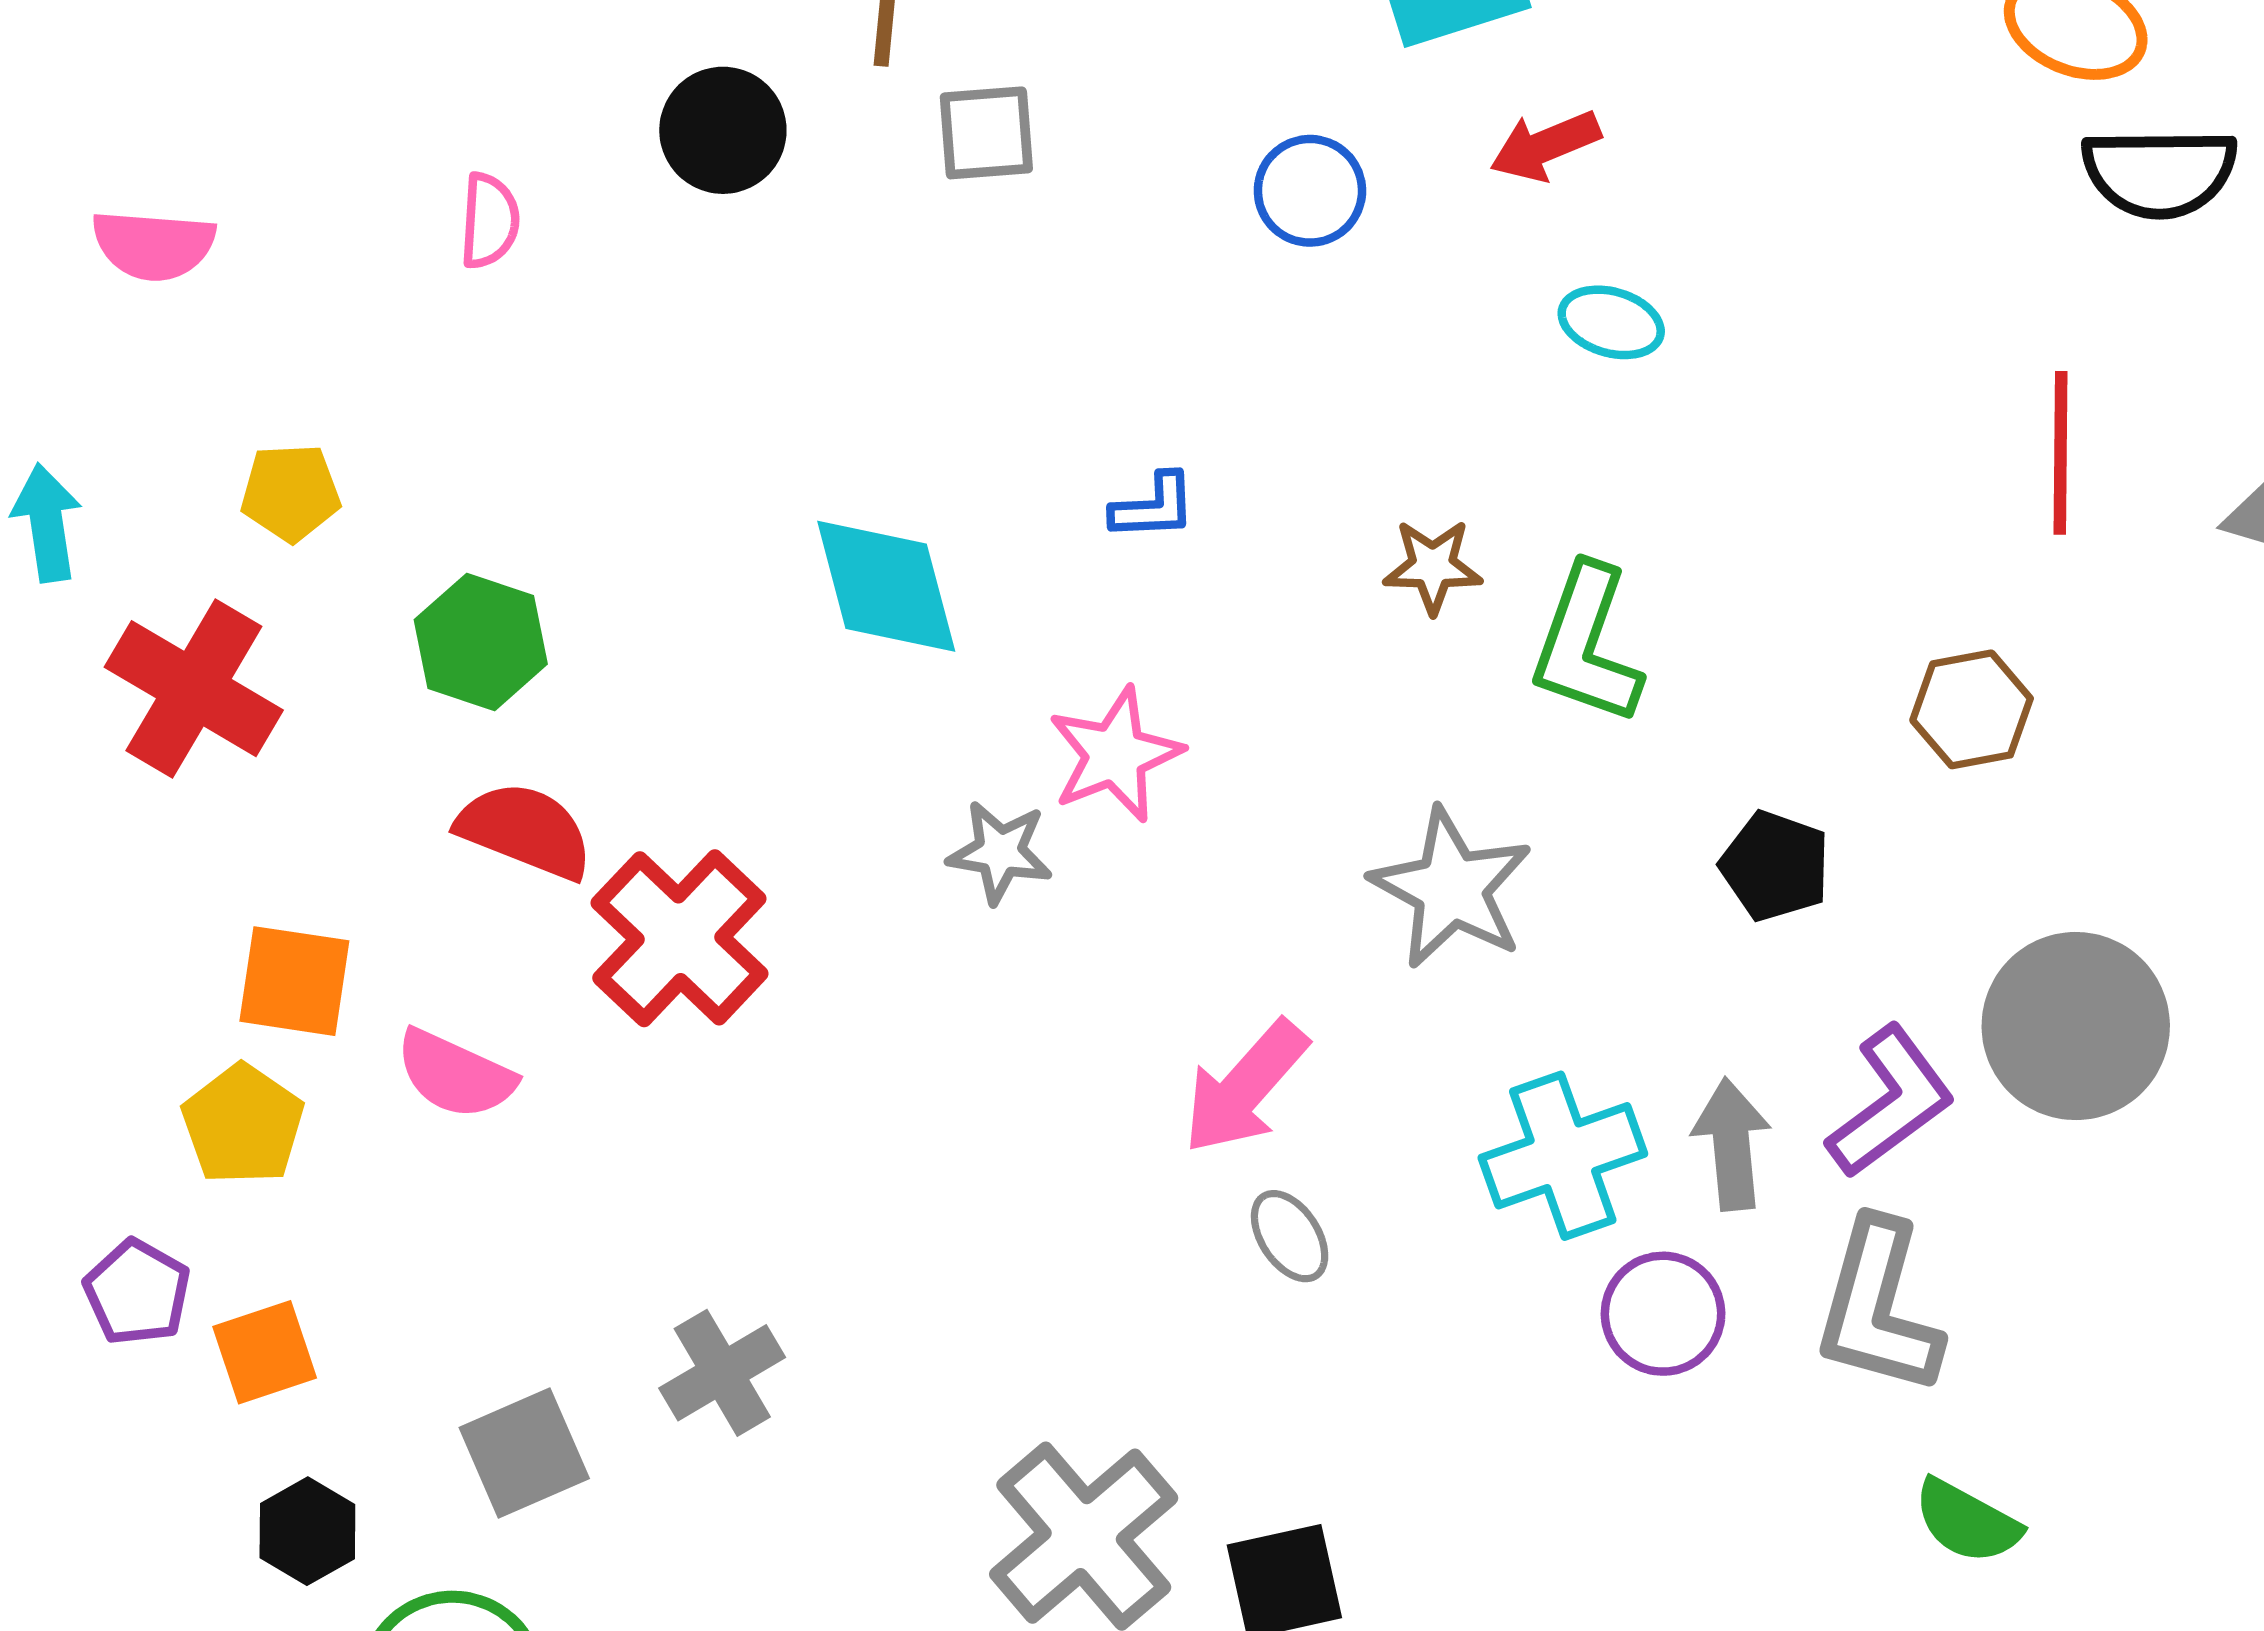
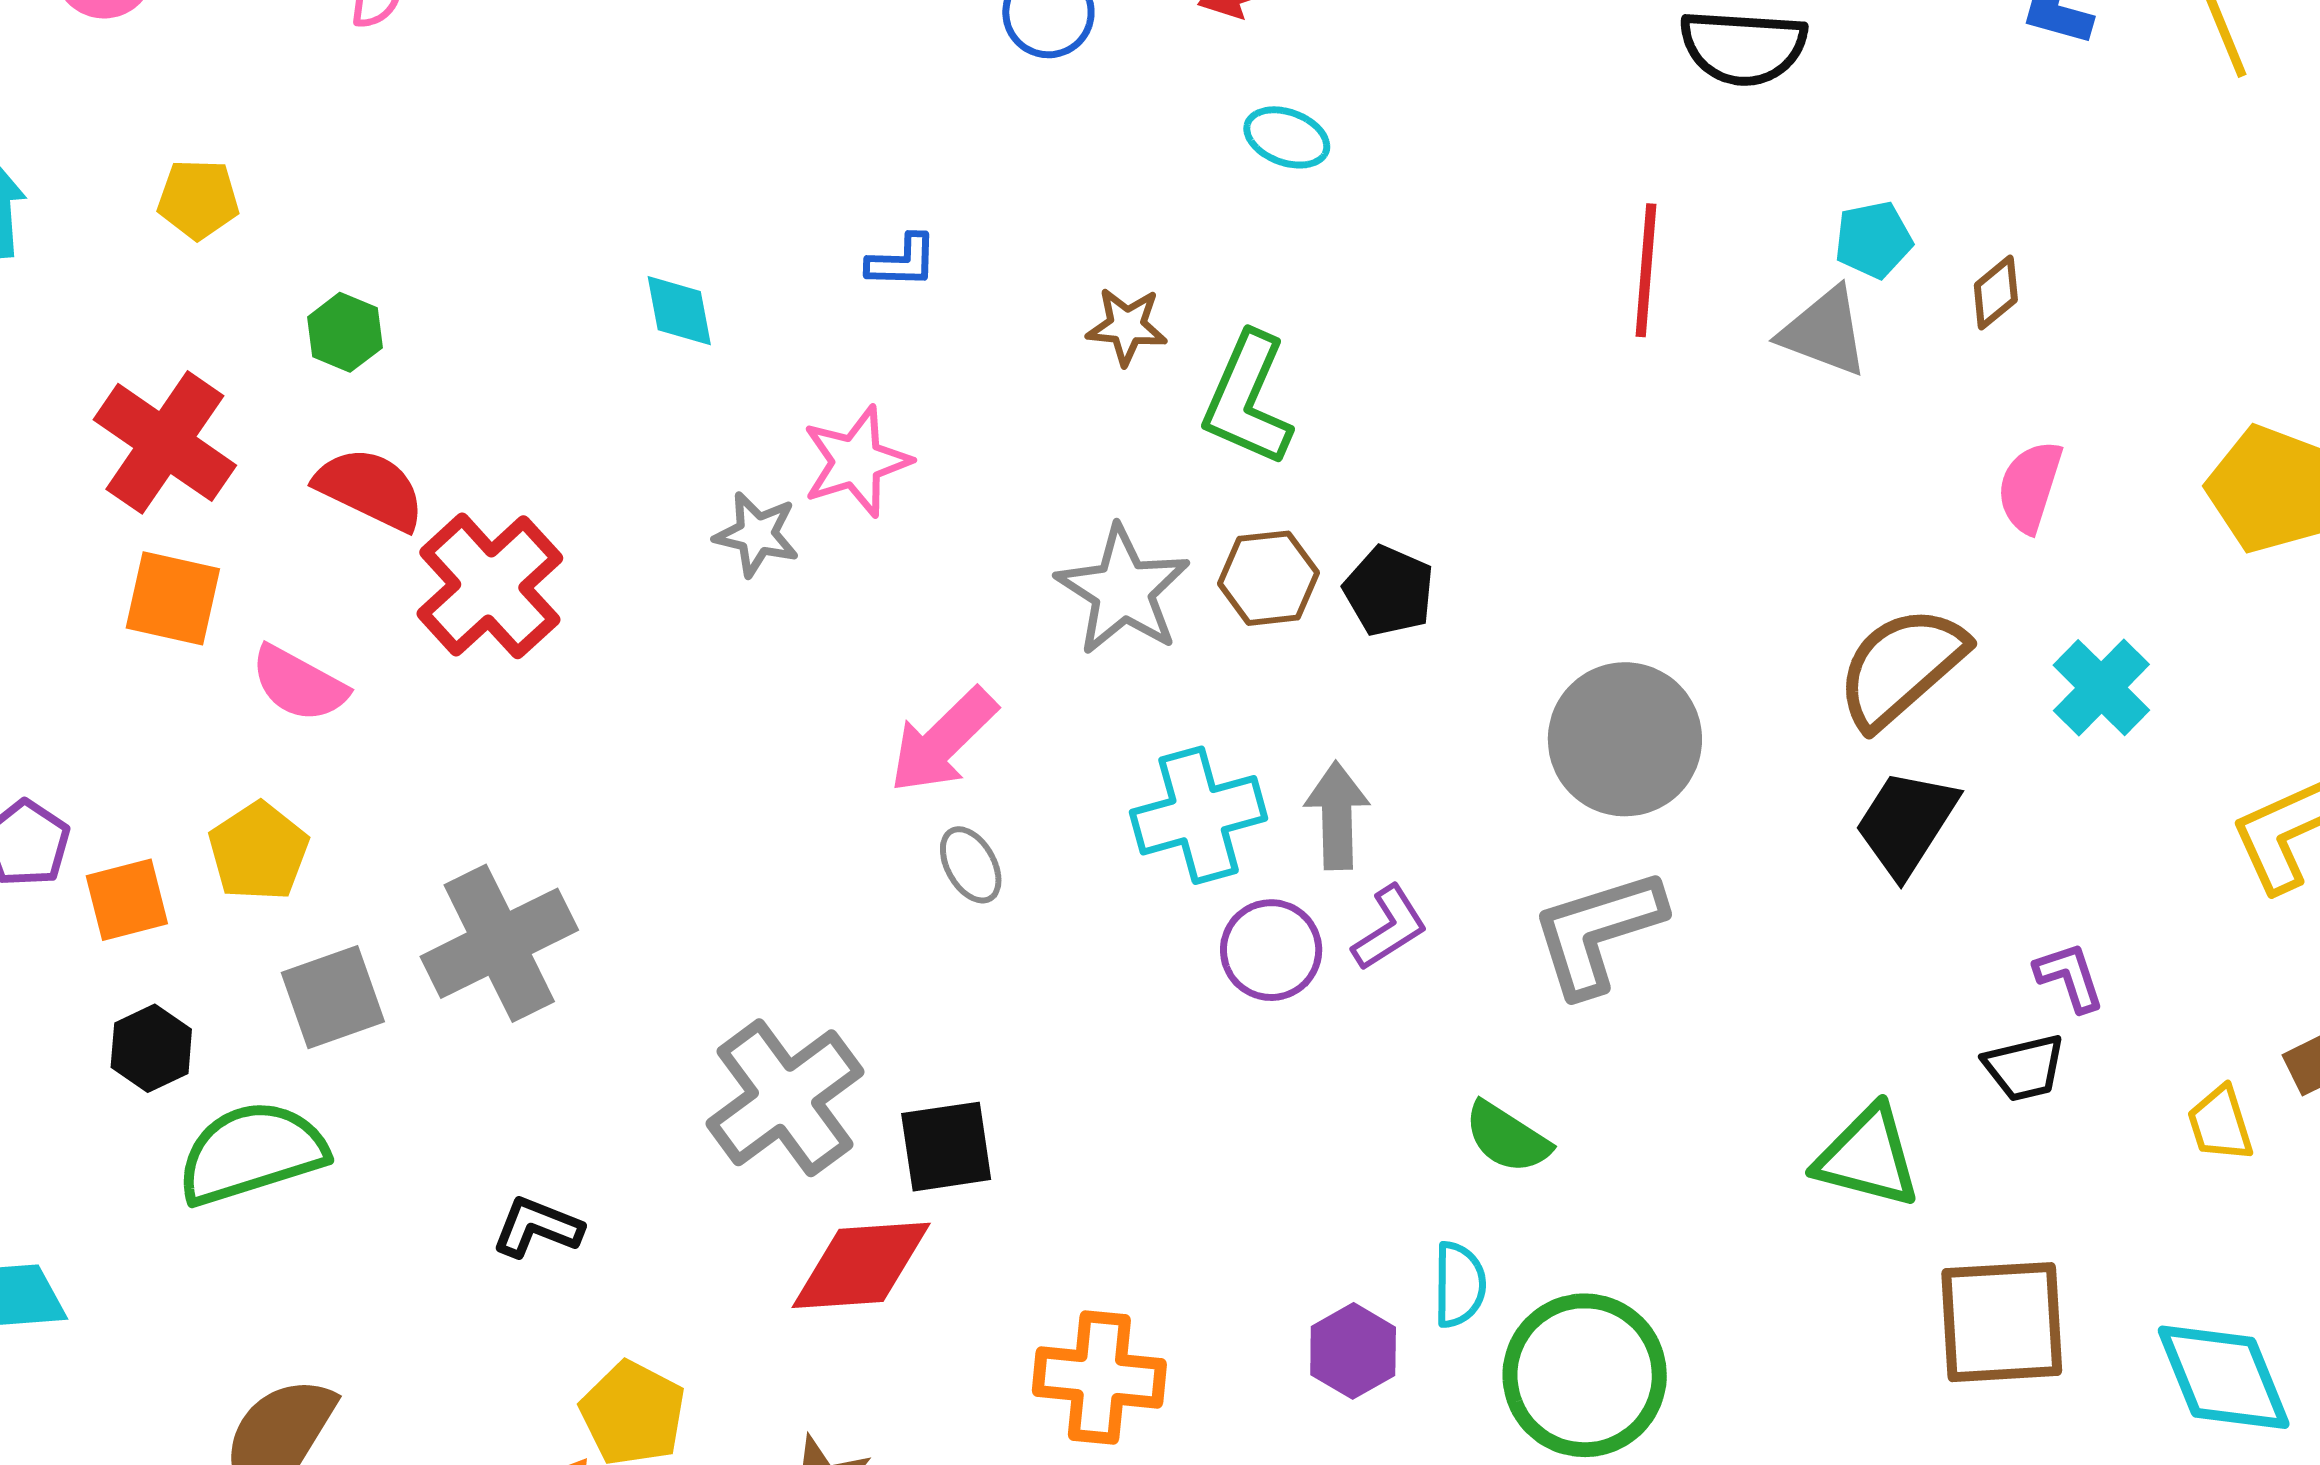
cyan diamond: (886, 586) -> (679, 311), size x0.6
green hexagon: (481, 642) -> (345, 332), size x0.7
red cross: (194, 689) -> (165, 442), moved
brown hexagon: (1972, 709) -> (1269, 578), moved
purple L-shape: (1891, 1102) -> (1390, 928), moved, size x0.7
yellow pentagon: (243, 1125) -> (259, 851), moved
gray L-shape: (1878, 1307) -> (1598, 932), moved, turned 53
gray cross: (722, 1373) -> (499, 943), size x1.5

